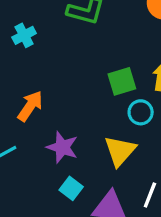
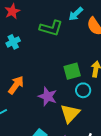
purple star: (62, 147) -> (48, 96), moved

